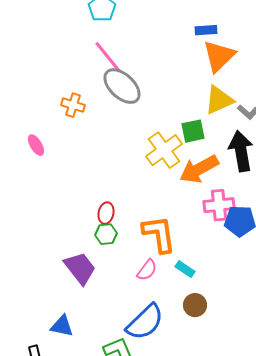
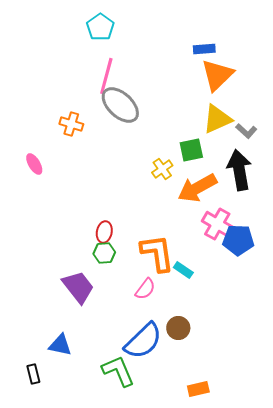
pink line: (108, 57) -> (106, 76), turned 54
yellow cross: (164, 150) -> (162, 169), size x0.6
pink cross: (219, 205) -> (217, 224), turned 36
cyan rectangle: (185, 269) -> (183, 270), moved
brown circle: (195, 305) -> (178, 328), moved

